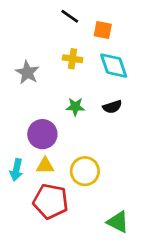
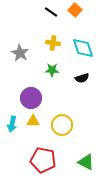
orange square: (103, 30) -> (75, 10), moved, turned 32
green star: (75, 107) -> (52, 70), moved
red pentagon: (51, 201) -> (43, 160), moved

